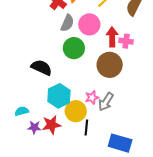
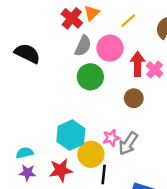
pink cross: (126, 41) -> (155, 70), turned 32
brown circle: (110, 65) -> (134, 98), size x0.6
black semicircle: (42, 68) -> (27, 53), moved
purple star: (34, 127) -> (27, 173), moved

